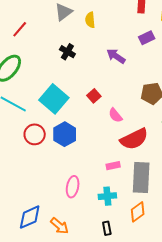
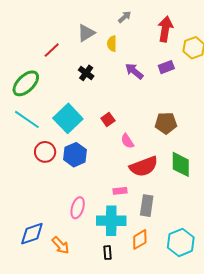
red line: (20, 29) -> (52, 50), moved
purple arrow: (116, 56) -> (134, 71), moved
gray rectangle: (141, 178) -> (147, 206), size x0.7
cyan cross: (107, 196) -> (111, 221), size x1.6

